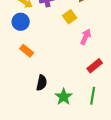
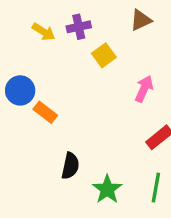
yellow square: (70, 17) -> (104, 55), moved
blue circle: (21, 22) -> (20, 90), moved

